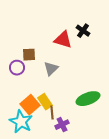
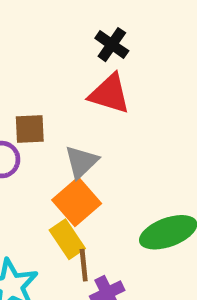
black cross: (83, 31) -> (112, 45), moved
orange square: (30, 105) -> (77, 202), moved

